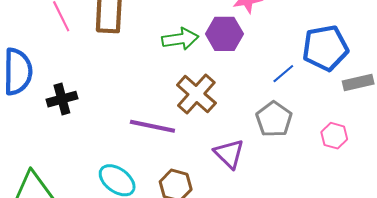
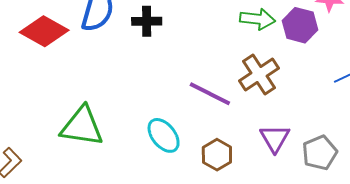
black cross: (62, 99) -> (147, 21), moved
gray pentagon: (274, 119) -> (320, 153), moved

